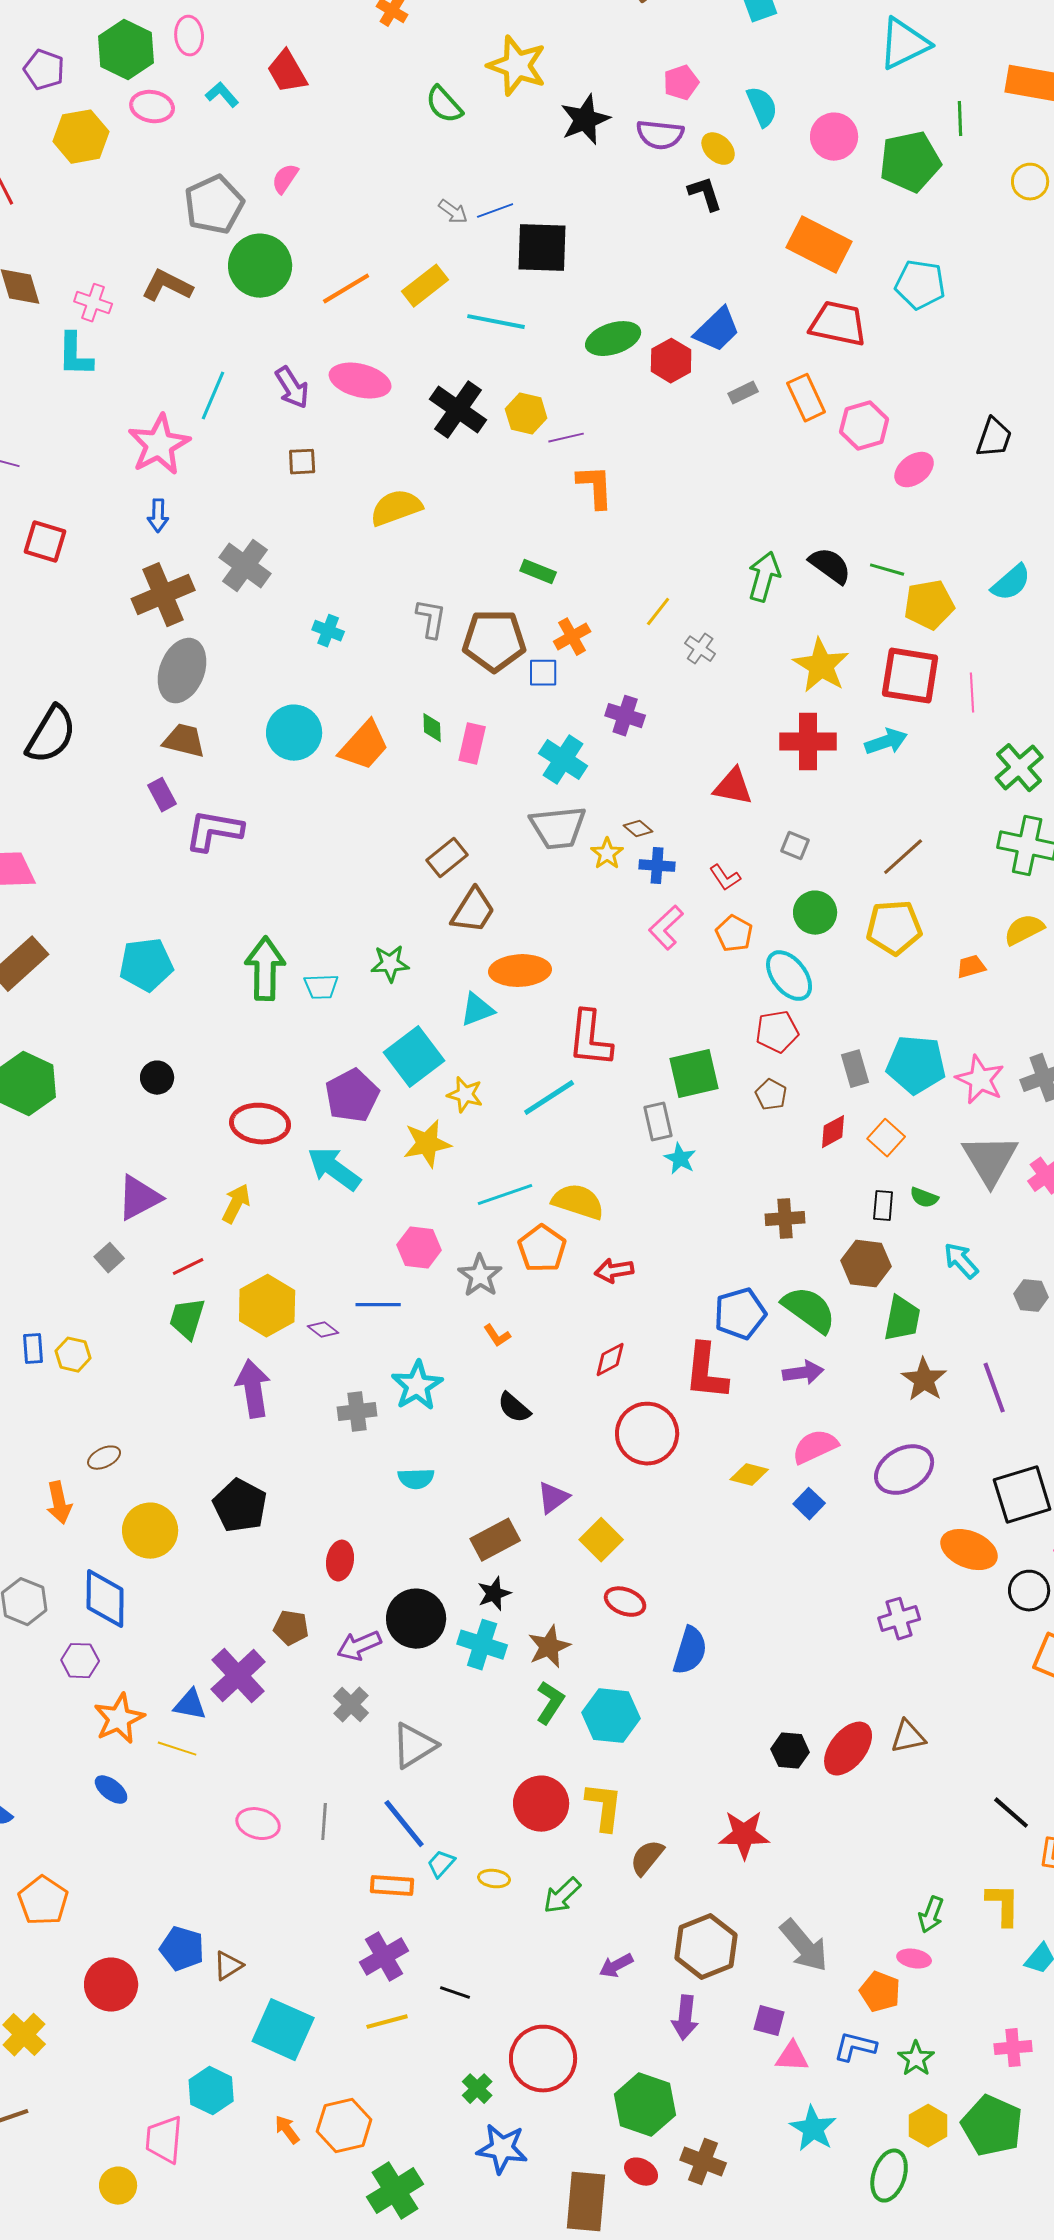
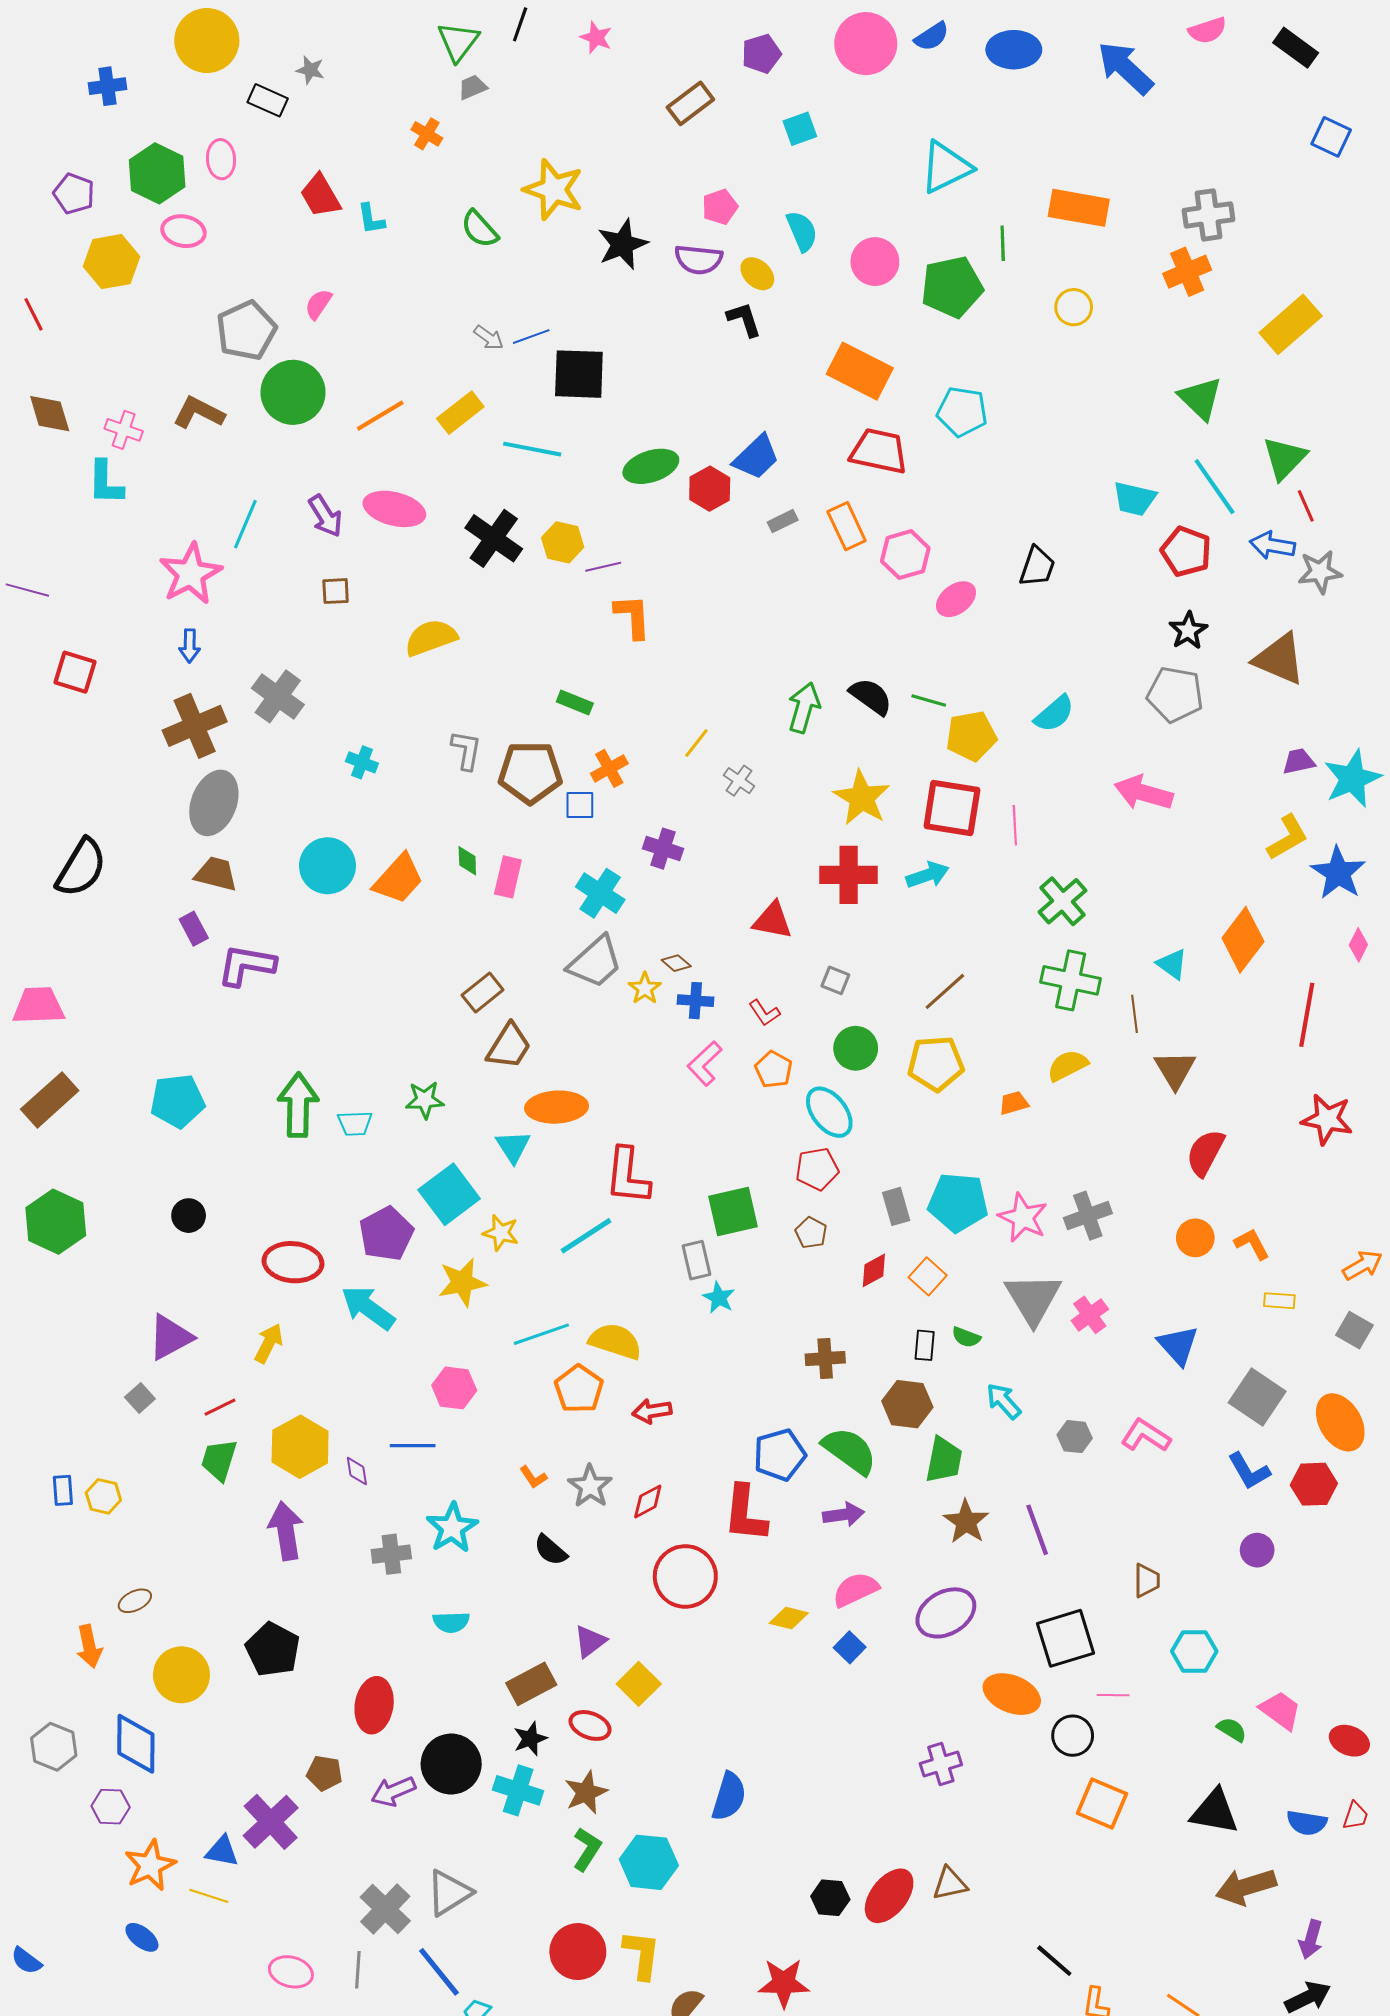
cyan L-shape: (222, 95) -> (371, 219), moved, turned -148
gray trapezoid: (558, 828) -> (595, 962), turned -36
cyan triangle: (477, 1010) -> (513, 1147), turned -42
gray star: (480, 1276) -> (590, 1486), moved
purple diamond: (323, 1330) -> (357, 1471), turned 44
red ellipse: (340, 1561) -> (374, 1705), size x1.4
red ellipse: (625, 1602) -> (590, 1725), moved
gray cross: (351, 1705) -> (385, 1909), moved, size x1.4

